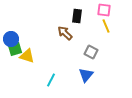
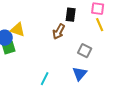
brown arrow: (65, 33) -> (59, 32), turned -105
yellow triangle: (27, 56) -> (18, 30), moved

